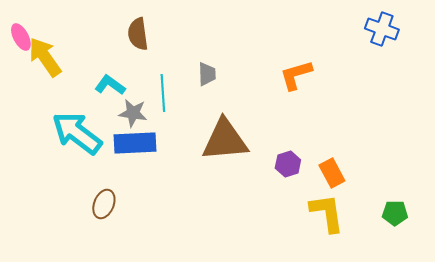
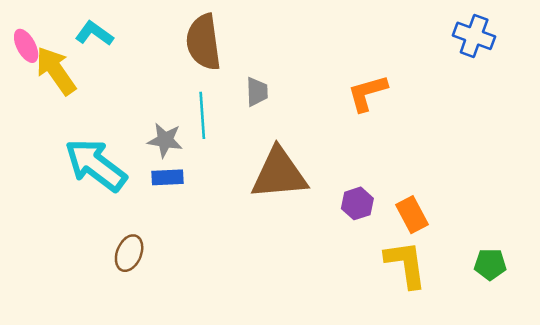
brown semicircle: (138, 34) -> (204, 42), moved, size x1.4
cyan L-shape: (110, 85) -> (94, 33), moved
blue rectangle: (135, 143) -> (168, 177), size x0.6

